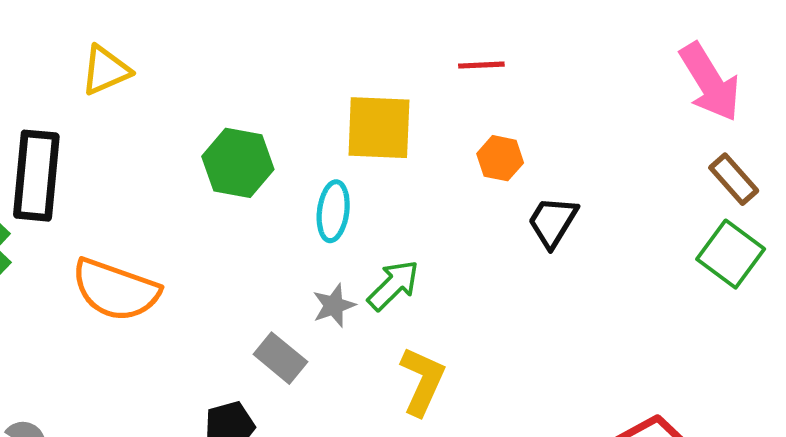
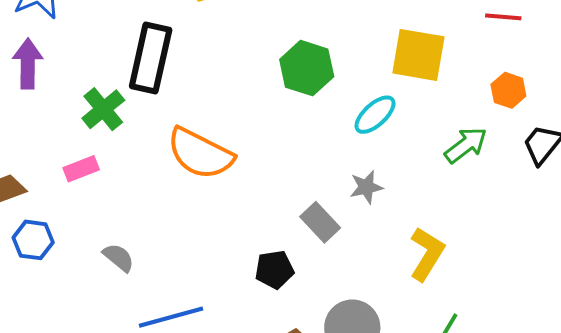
cyan ellipse: (333, 211) -> (375, 115), turned 33
green arrow: (393, 285) -> (466, 145), moved

